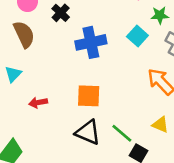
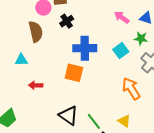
cyan triangle: (13, 74) -> (21, 60), turned 32
orange square: (89, 96) -> (74, 73), moved

